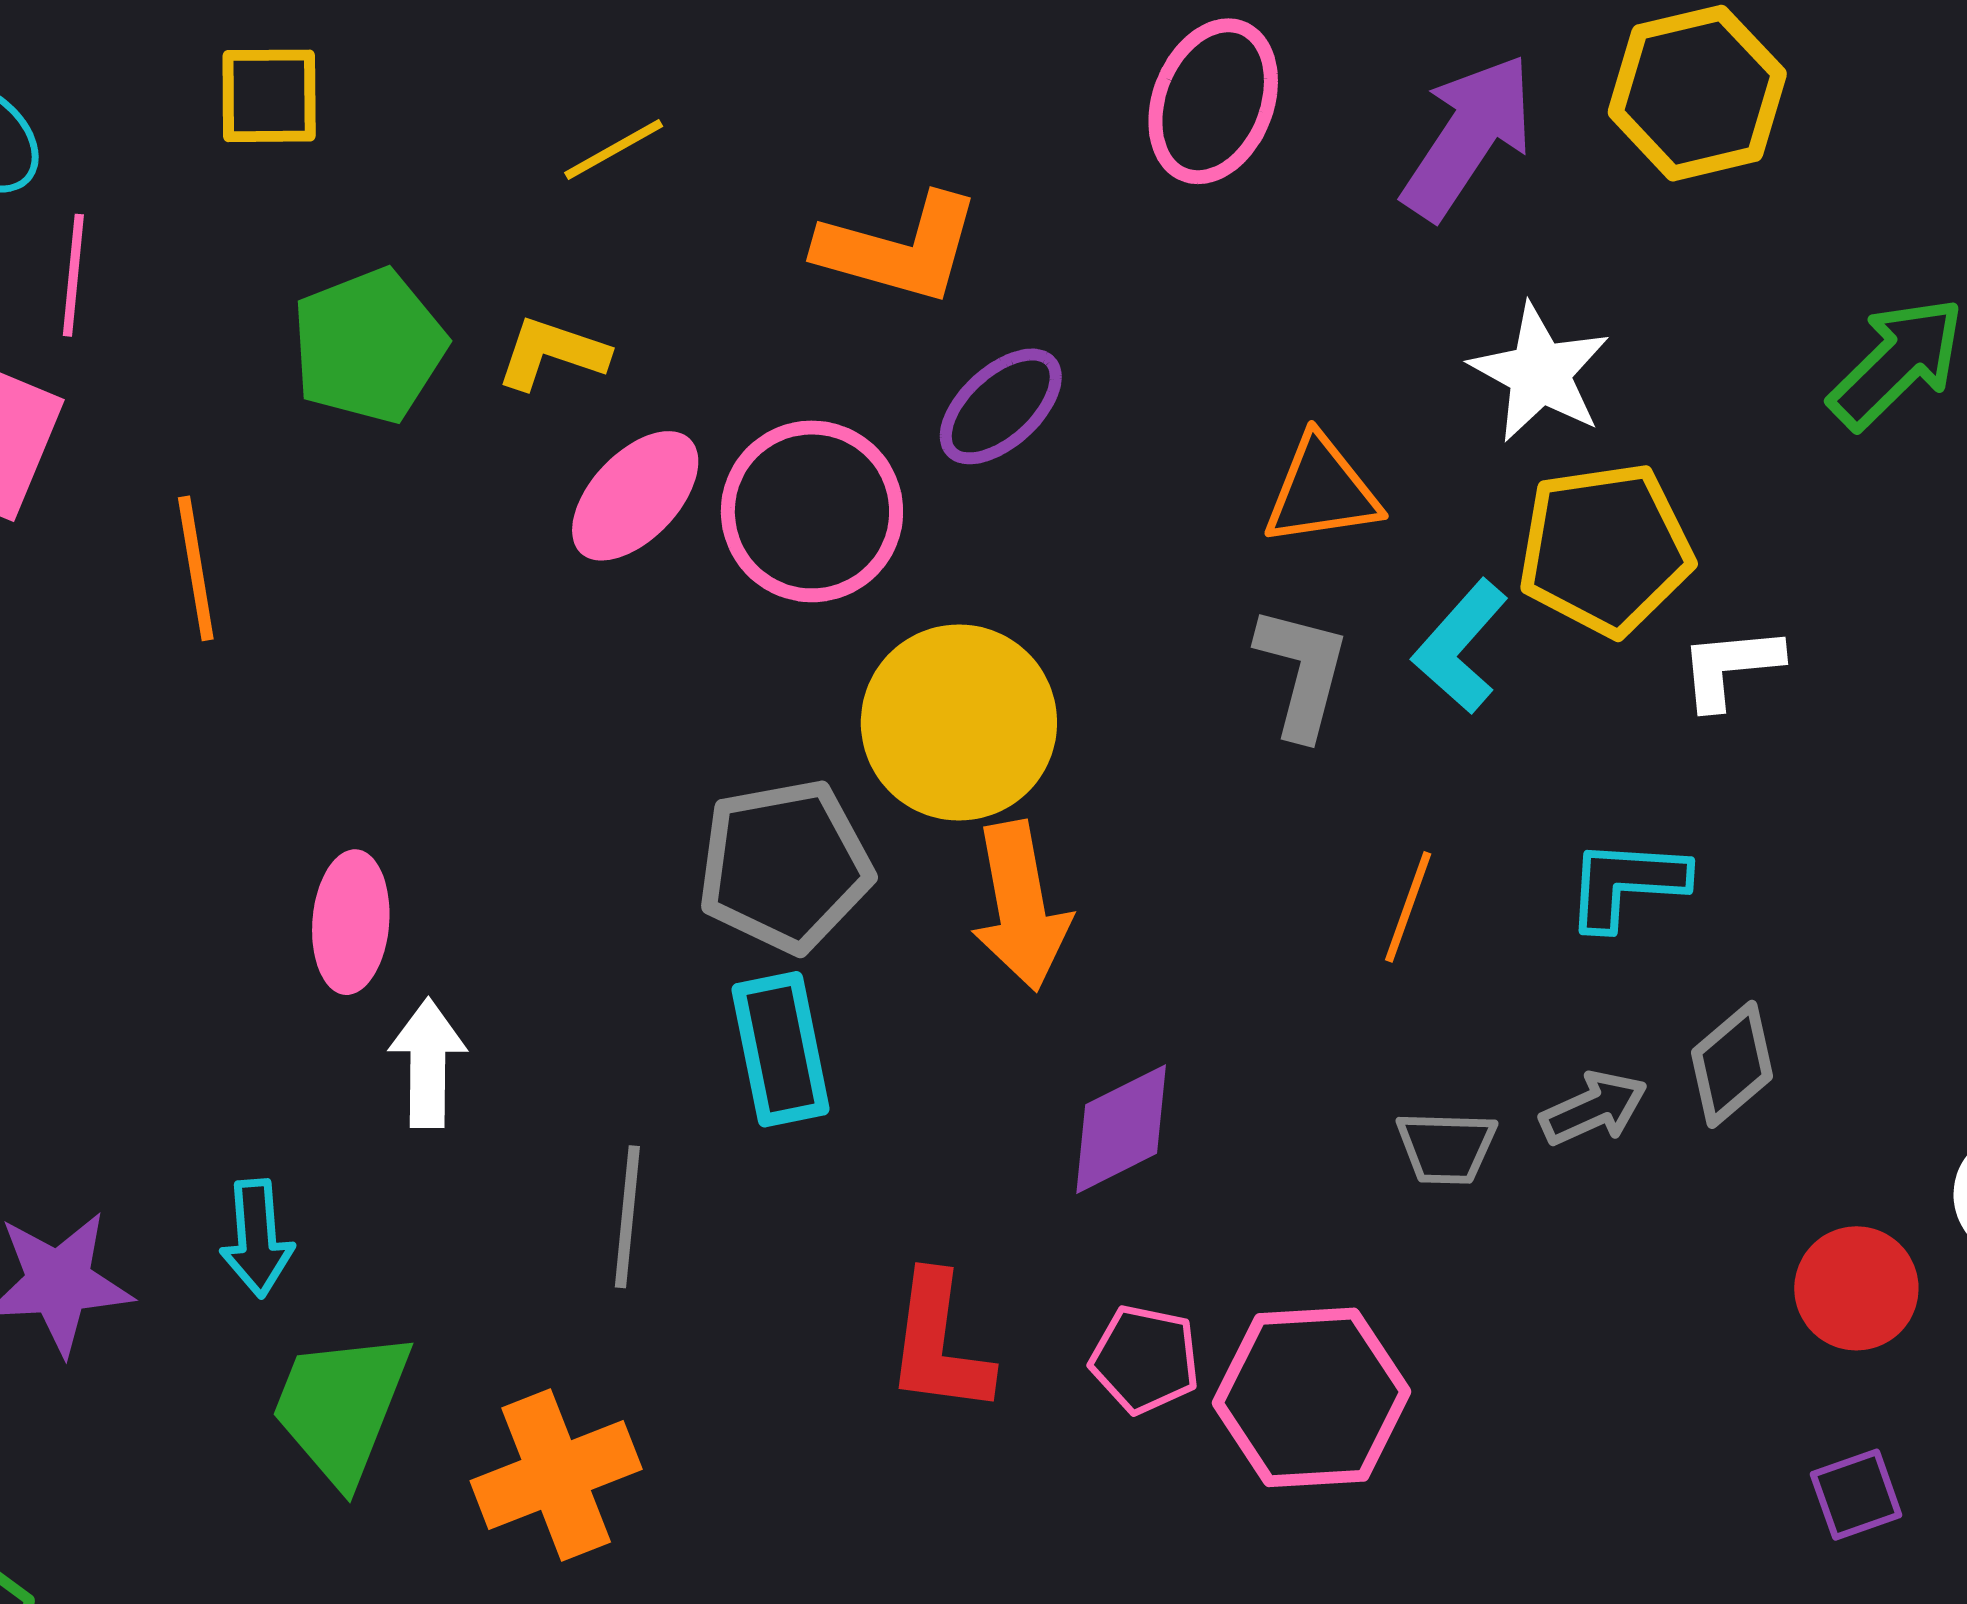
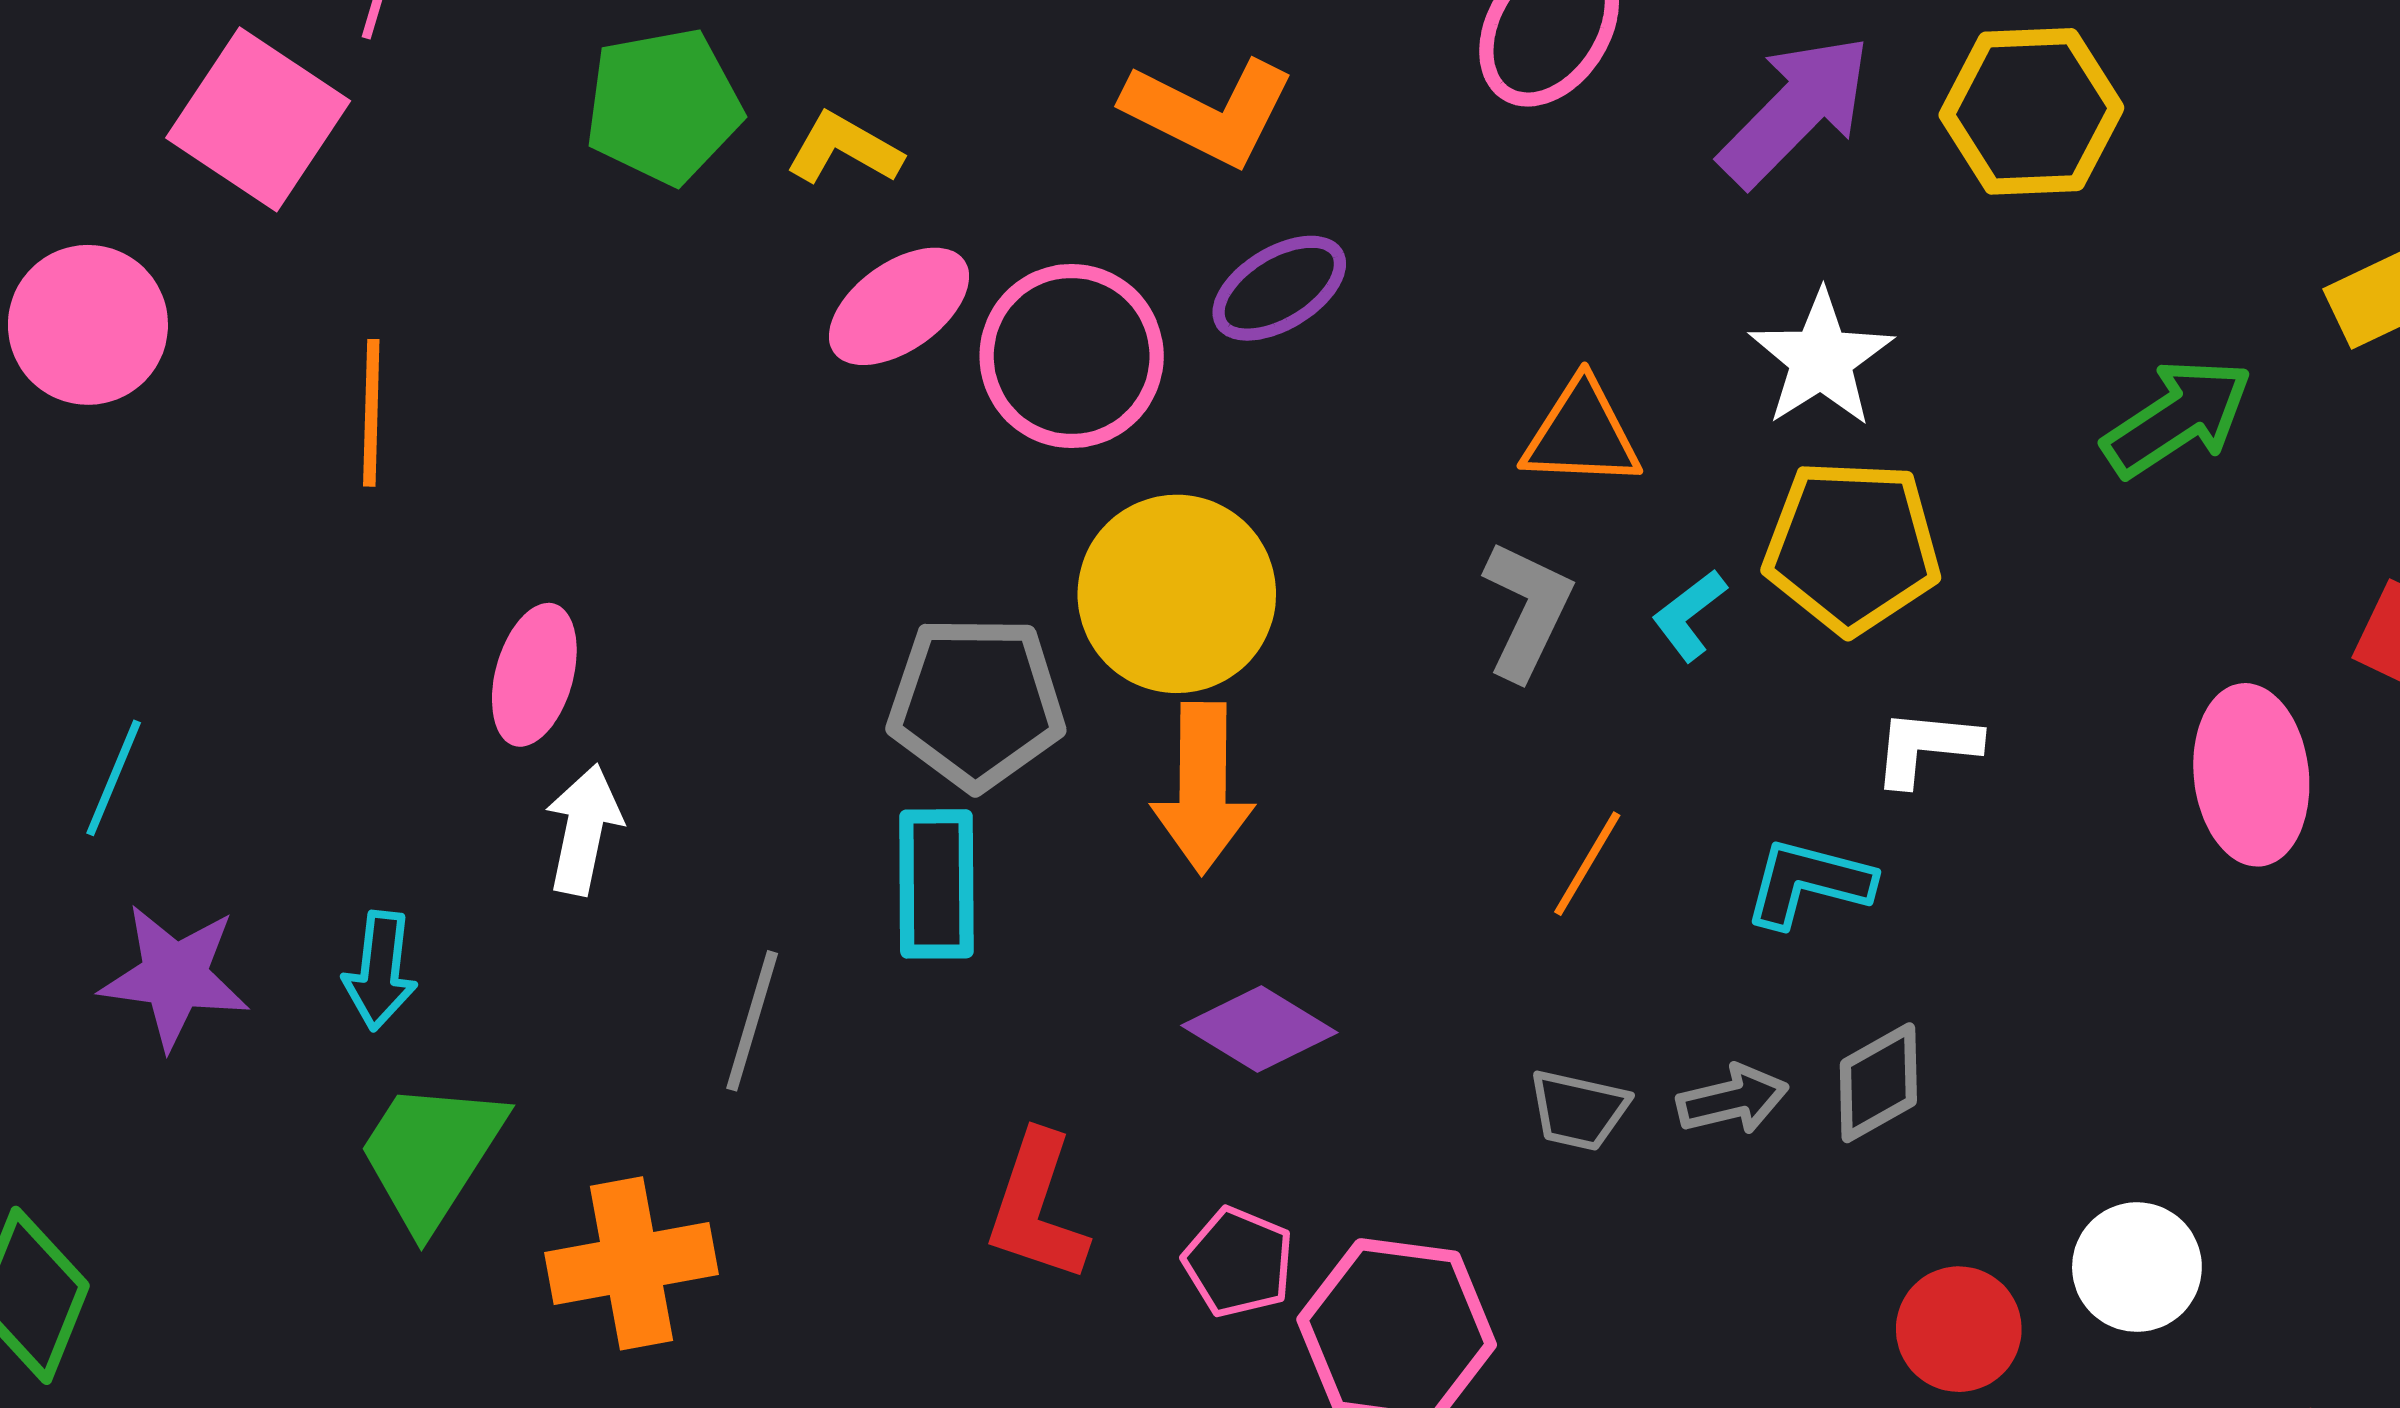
orange line: (196, 568) -> (371, 413), moved
cyan L-shape: (1460, 646) -> (1689, 615), size x0.7
white L-shape: (1730, 667) -> (1926, 747), moved
purple diamond: (1121, 1129) -> (1259, 1029), turned 47

